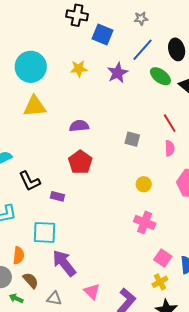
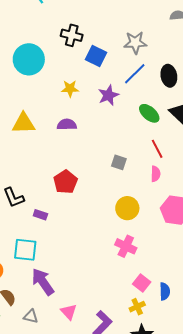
gray star: (141, 18) -> (135, 43), size x1.6
cyan circle: (31, 67) -> (29, 59), moved
green ellipse: (160, 76) -> (149, 113), moved
purple semicircle: (79, 126) -> (67, 125), moved
yellow circle: (144, 184) -> (127, 208), size x1.5

